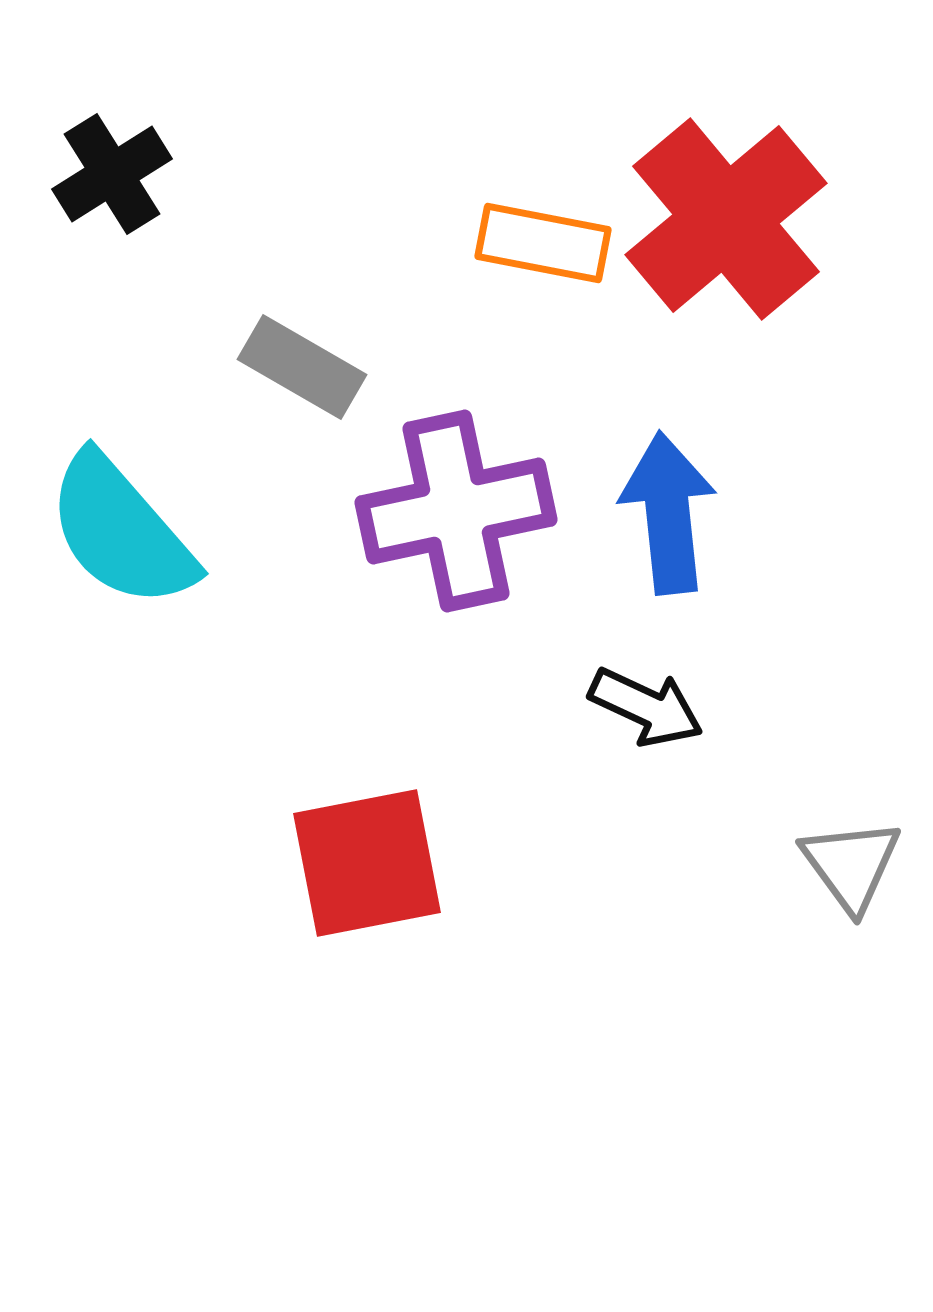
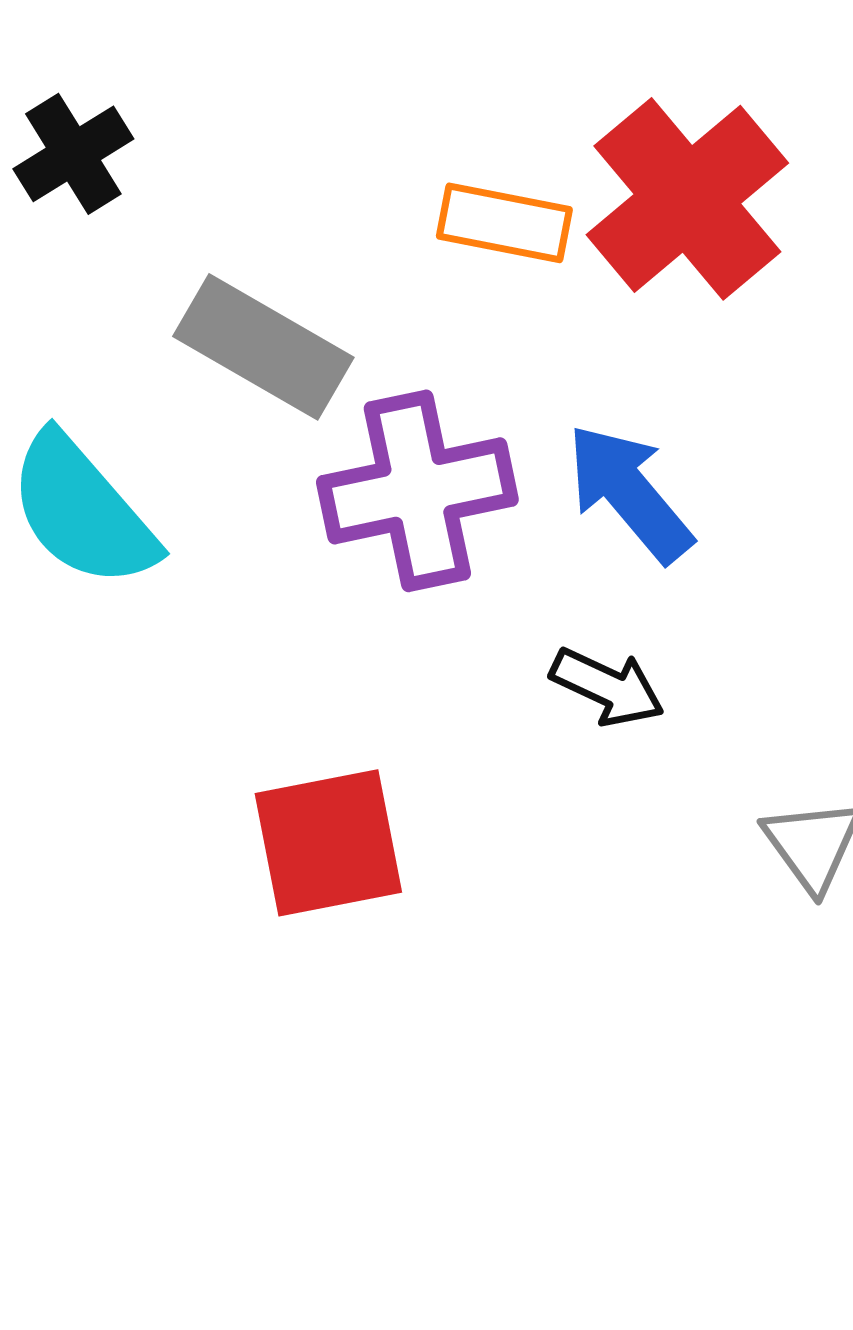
gray rectangle: (302, 367) -> (263, 347), size x1.4
blue arrow: (668, 513) -> (629, 493), turned -34

